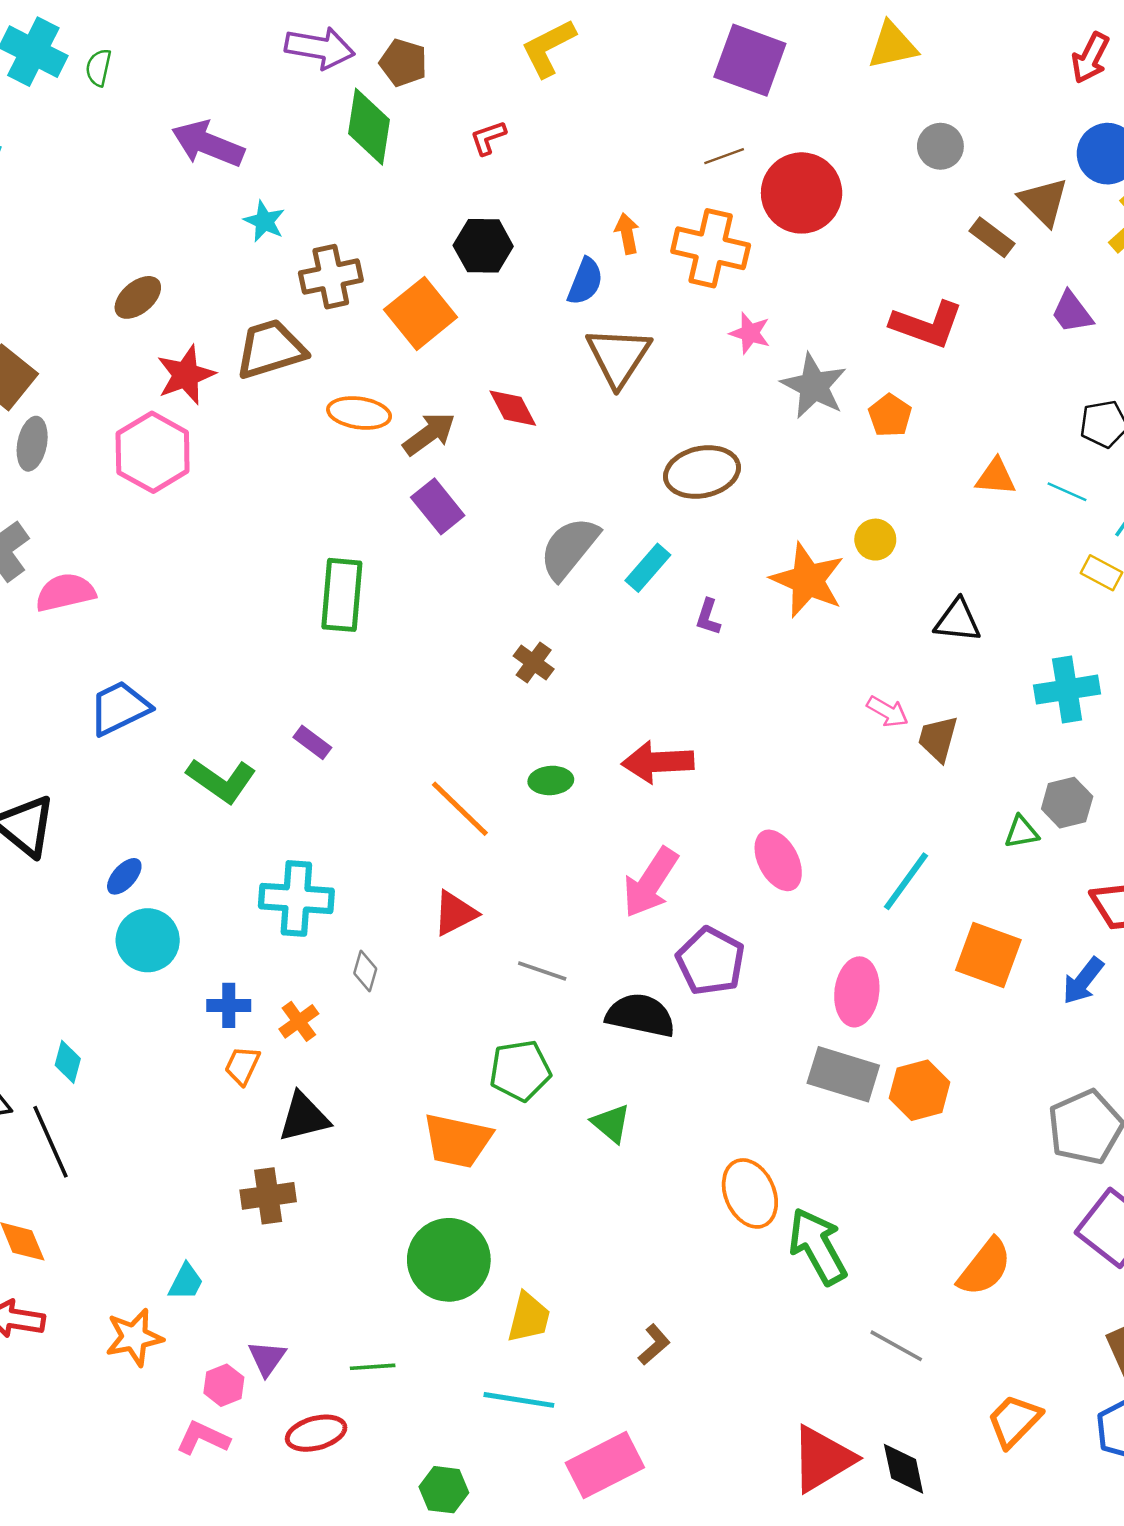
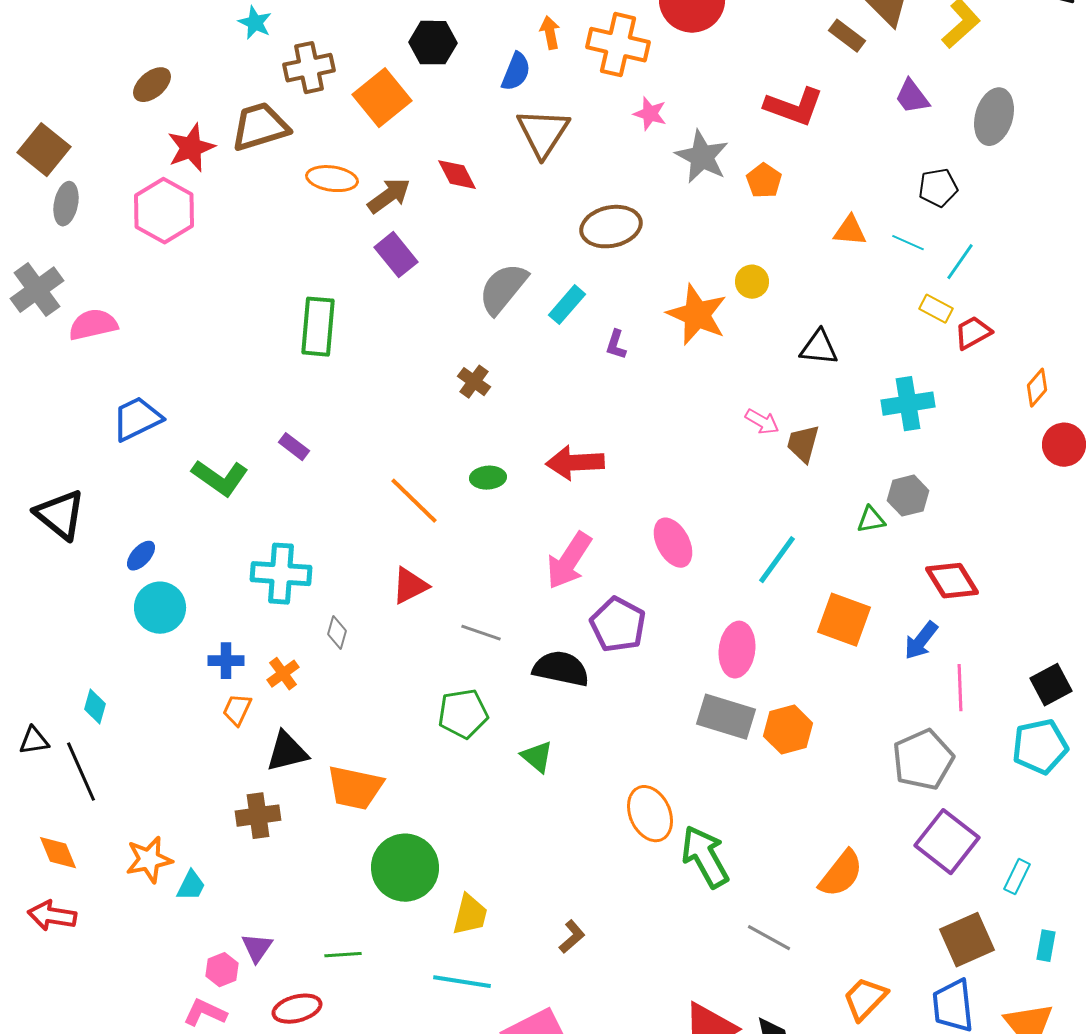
orange trapezoid: (457, 1141) -> (355, 788), moved
orange star: (134, 1337) -> (149, 860), moved

